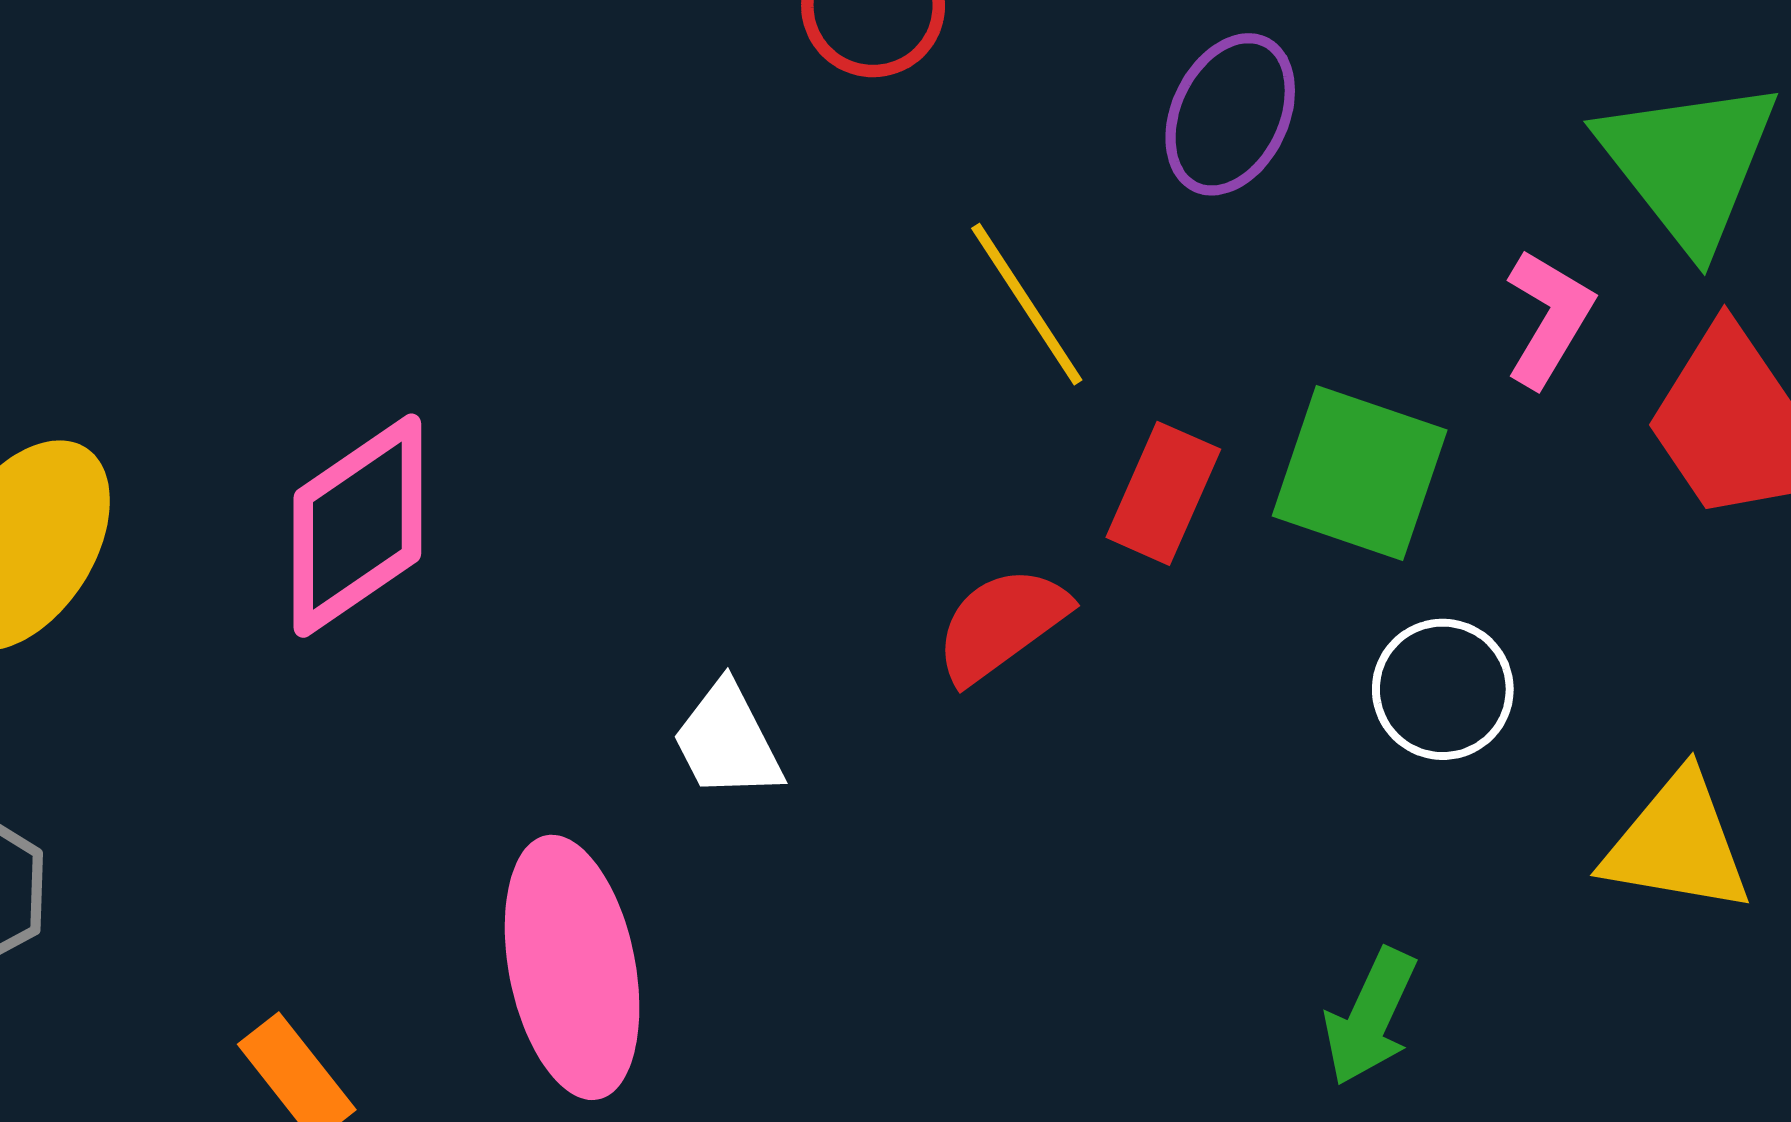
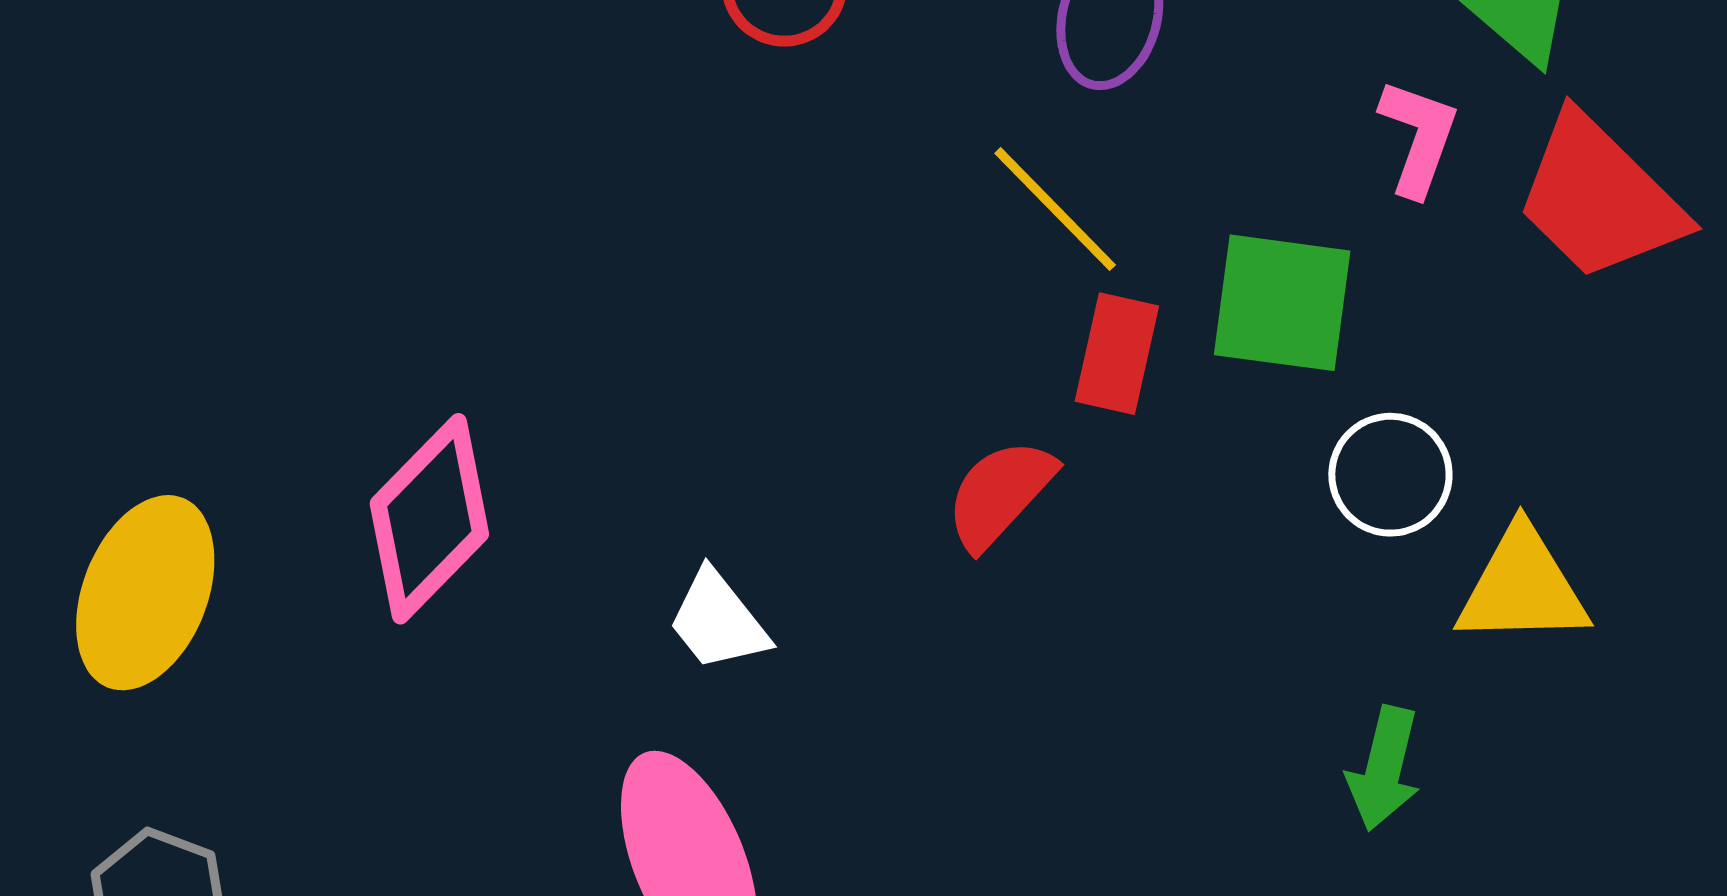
yellow line: (1027, 304) -> (1055, 209), moved
white trapezoid: (727, 741) -> (718, 621), moved
yellow triangle: (1677, 844) -> (1522, 587), moved

